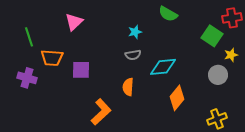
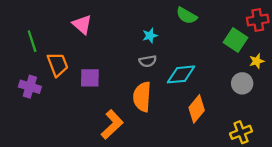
pink triangle: (74, 22) -> (82, 24), turned -36
orange trapezoid: (52, 58) -> (58, 64), turned -115
orange semicircle: (128, 87) -> (142, 97), size x1.5

